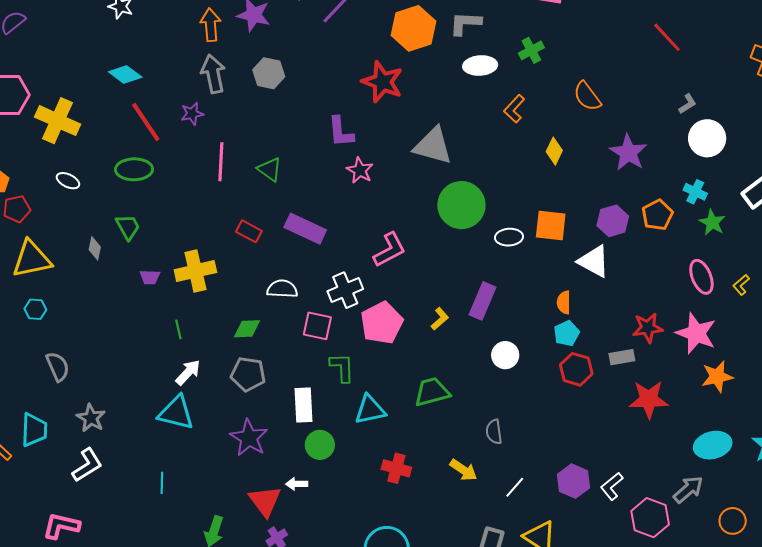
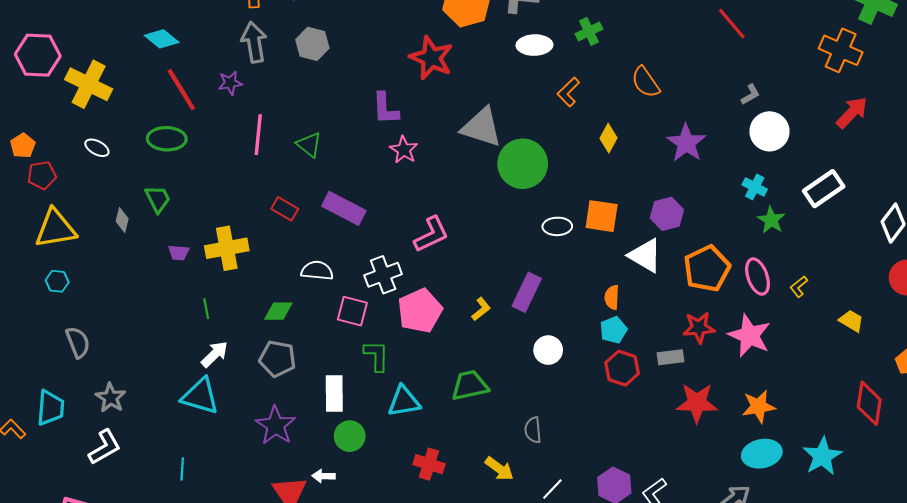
green circle: (461, 205) -> (523, 164), moved
orange pentagon: (657, 215) -> (707, 269), moved, size x1.4
orange star: (717, 377) -> (759, 406), moved

